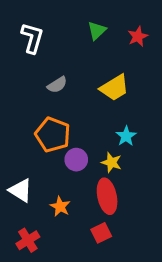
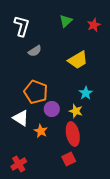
gray semicircle: (57, 85) -> (35, 51), moved
white triangle: (21, 190) -> (21, 118), moved
orange star: (60, 207) -> (41, 131), moved

